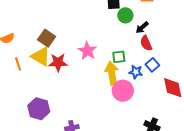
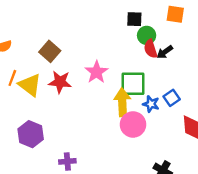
red semicircle: (146, 43) -> (151, 49), moved
yellow triangle: (41, 57) -> (30, 85), moved
green square: (119, 57) -> (133, 84), size x1.6
orange line: (18, 64) -> (12, 78), turned 32

